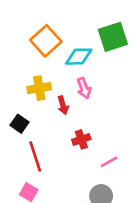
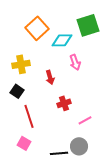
yellow cross: (39, 88) -> (21, 64), moved
pink arrow: (84, 88) -> (75, 62), moved

